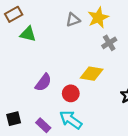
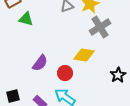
gray cross: (109, 43) -> (100, 27), size x1.5

